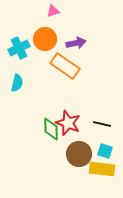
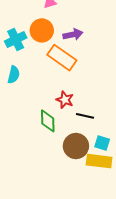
red star: (68, 123) -> (65, 100), moved, size x0.7
black line: (102, 124) -> (85, 116), moved

